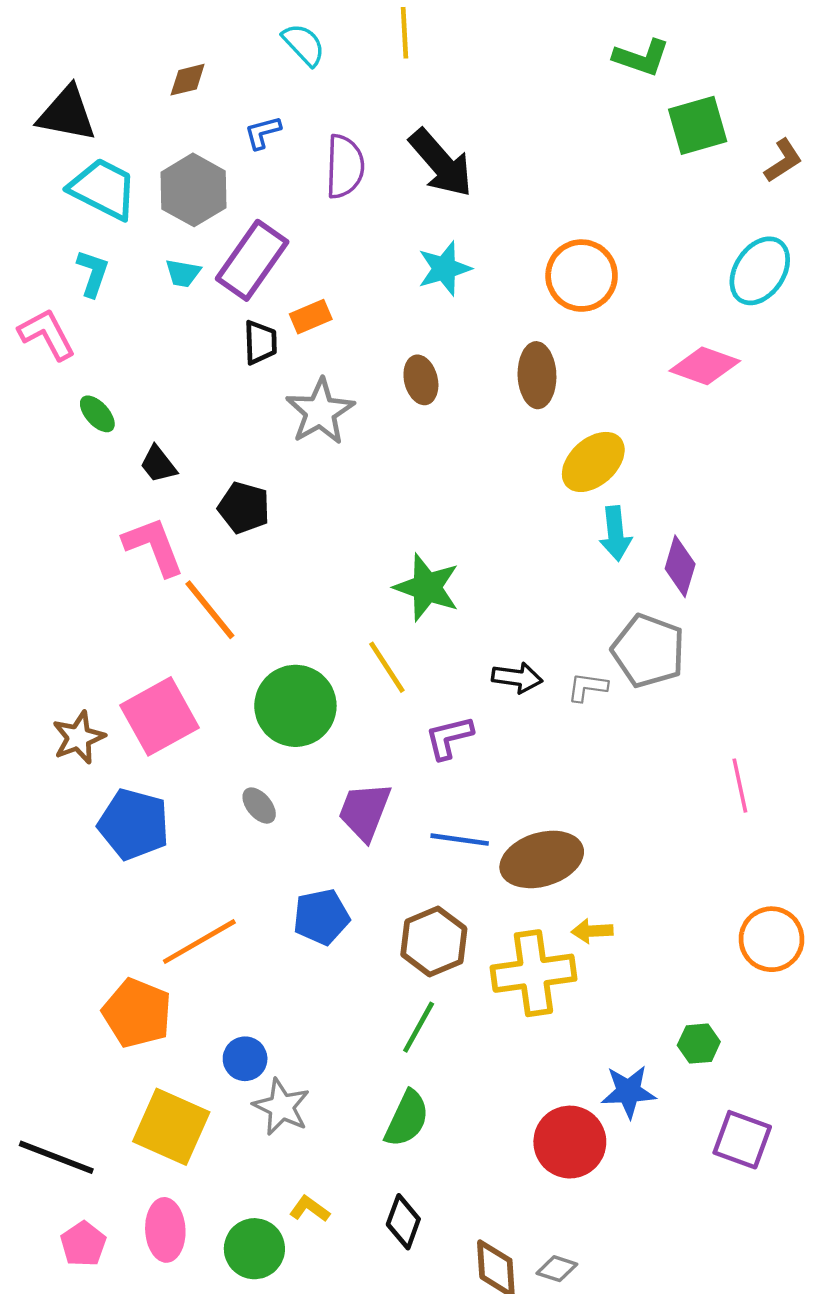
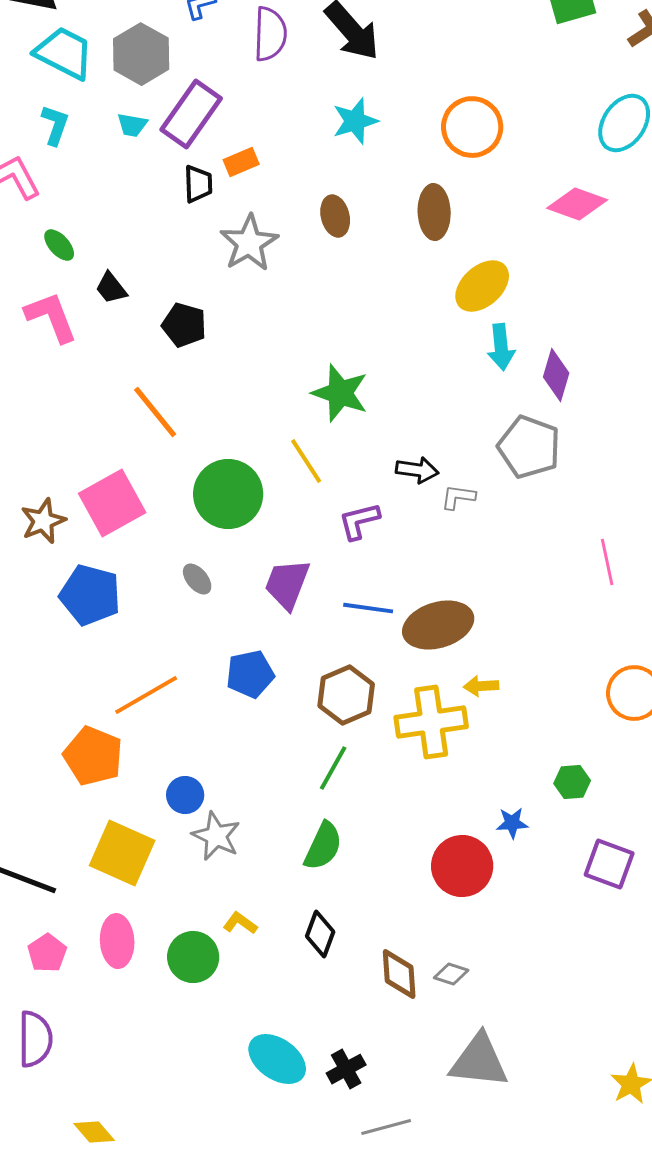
pink L-shape: (154, 546) -> (51, 317), moved
gray L-shape: (587, 687) -> (458, 497), moved
blue star: (628, 1092) -> (512, 823), size x0.7

